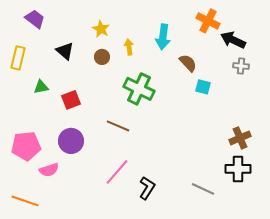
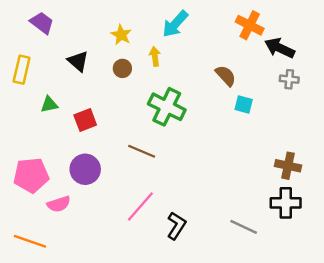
cyan arrow: (163, 37) -> (175, 24), moved, turned 35
brown cross: (240, 138) -> (288, 166), turned 35

